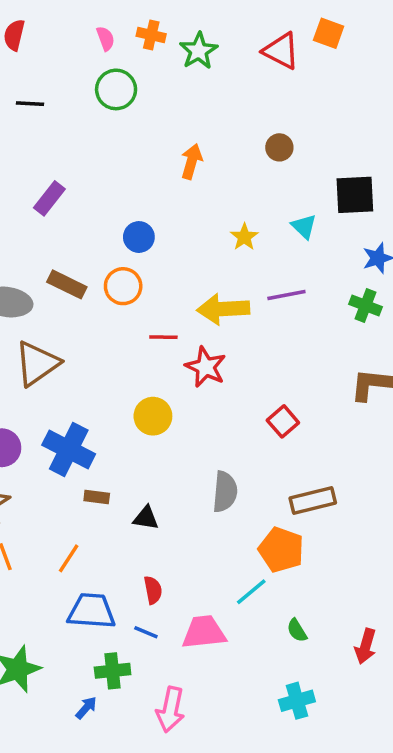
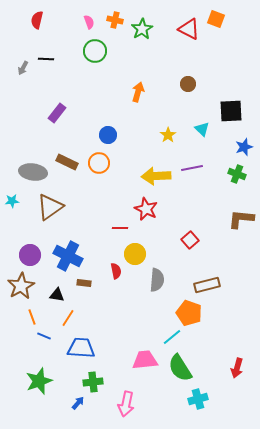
red line: (163, 337) -> (120, 228), moved
yellow circle: (153, 416) -> (135, 254), moved
black triangle: (146, 518) -> (57, 295), moved
red semicircle: (153, 590) -> (116, 271), moved
green semicircle: (297, 630) -> (180, 368), moved, size x2.0
blue line: (146, 632) -> (44, 336), moved

